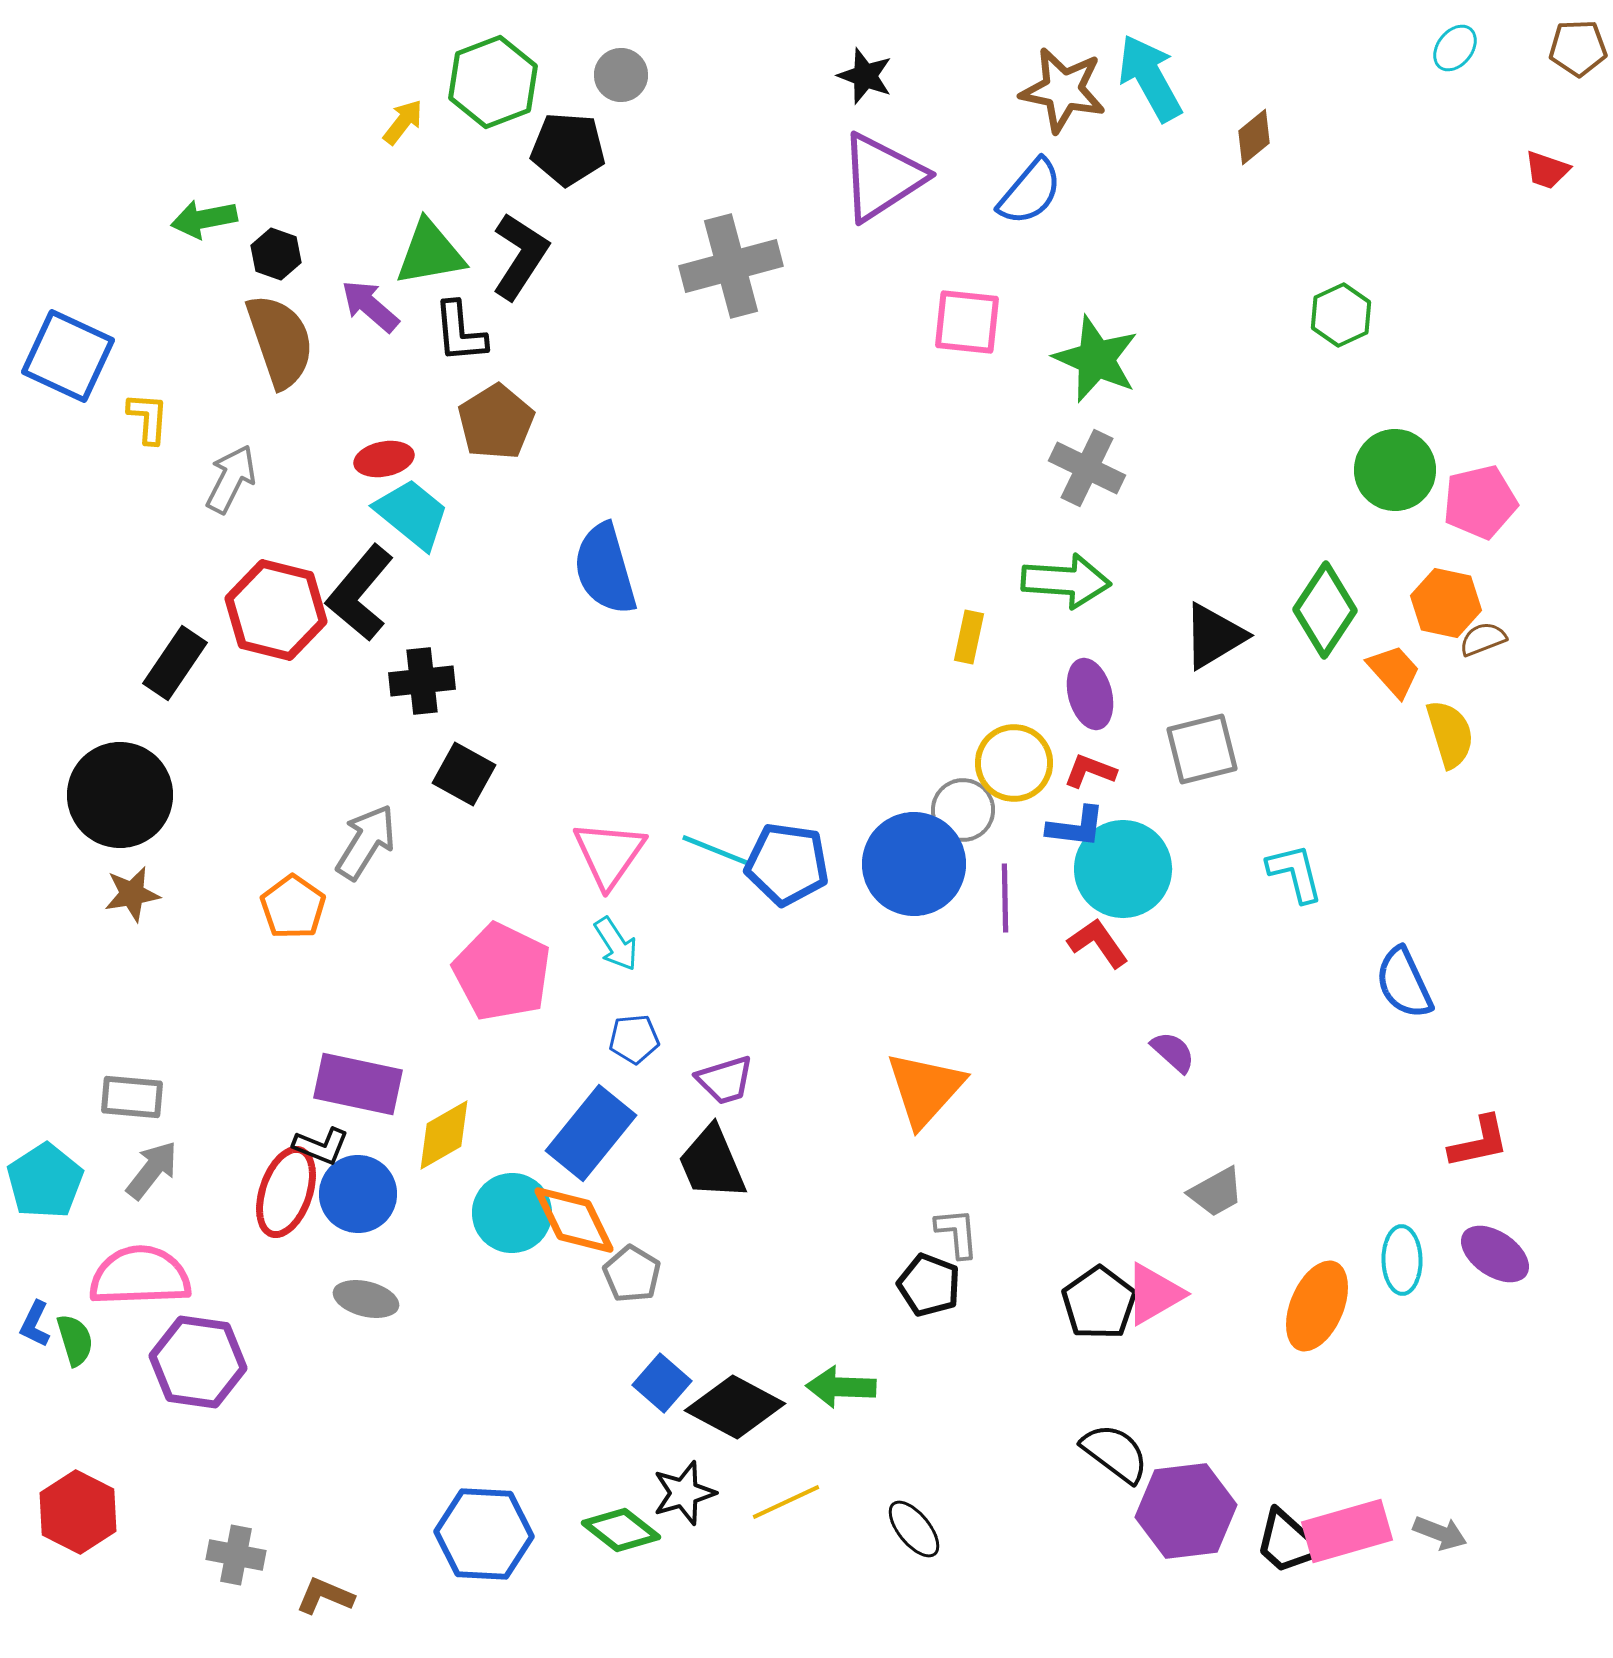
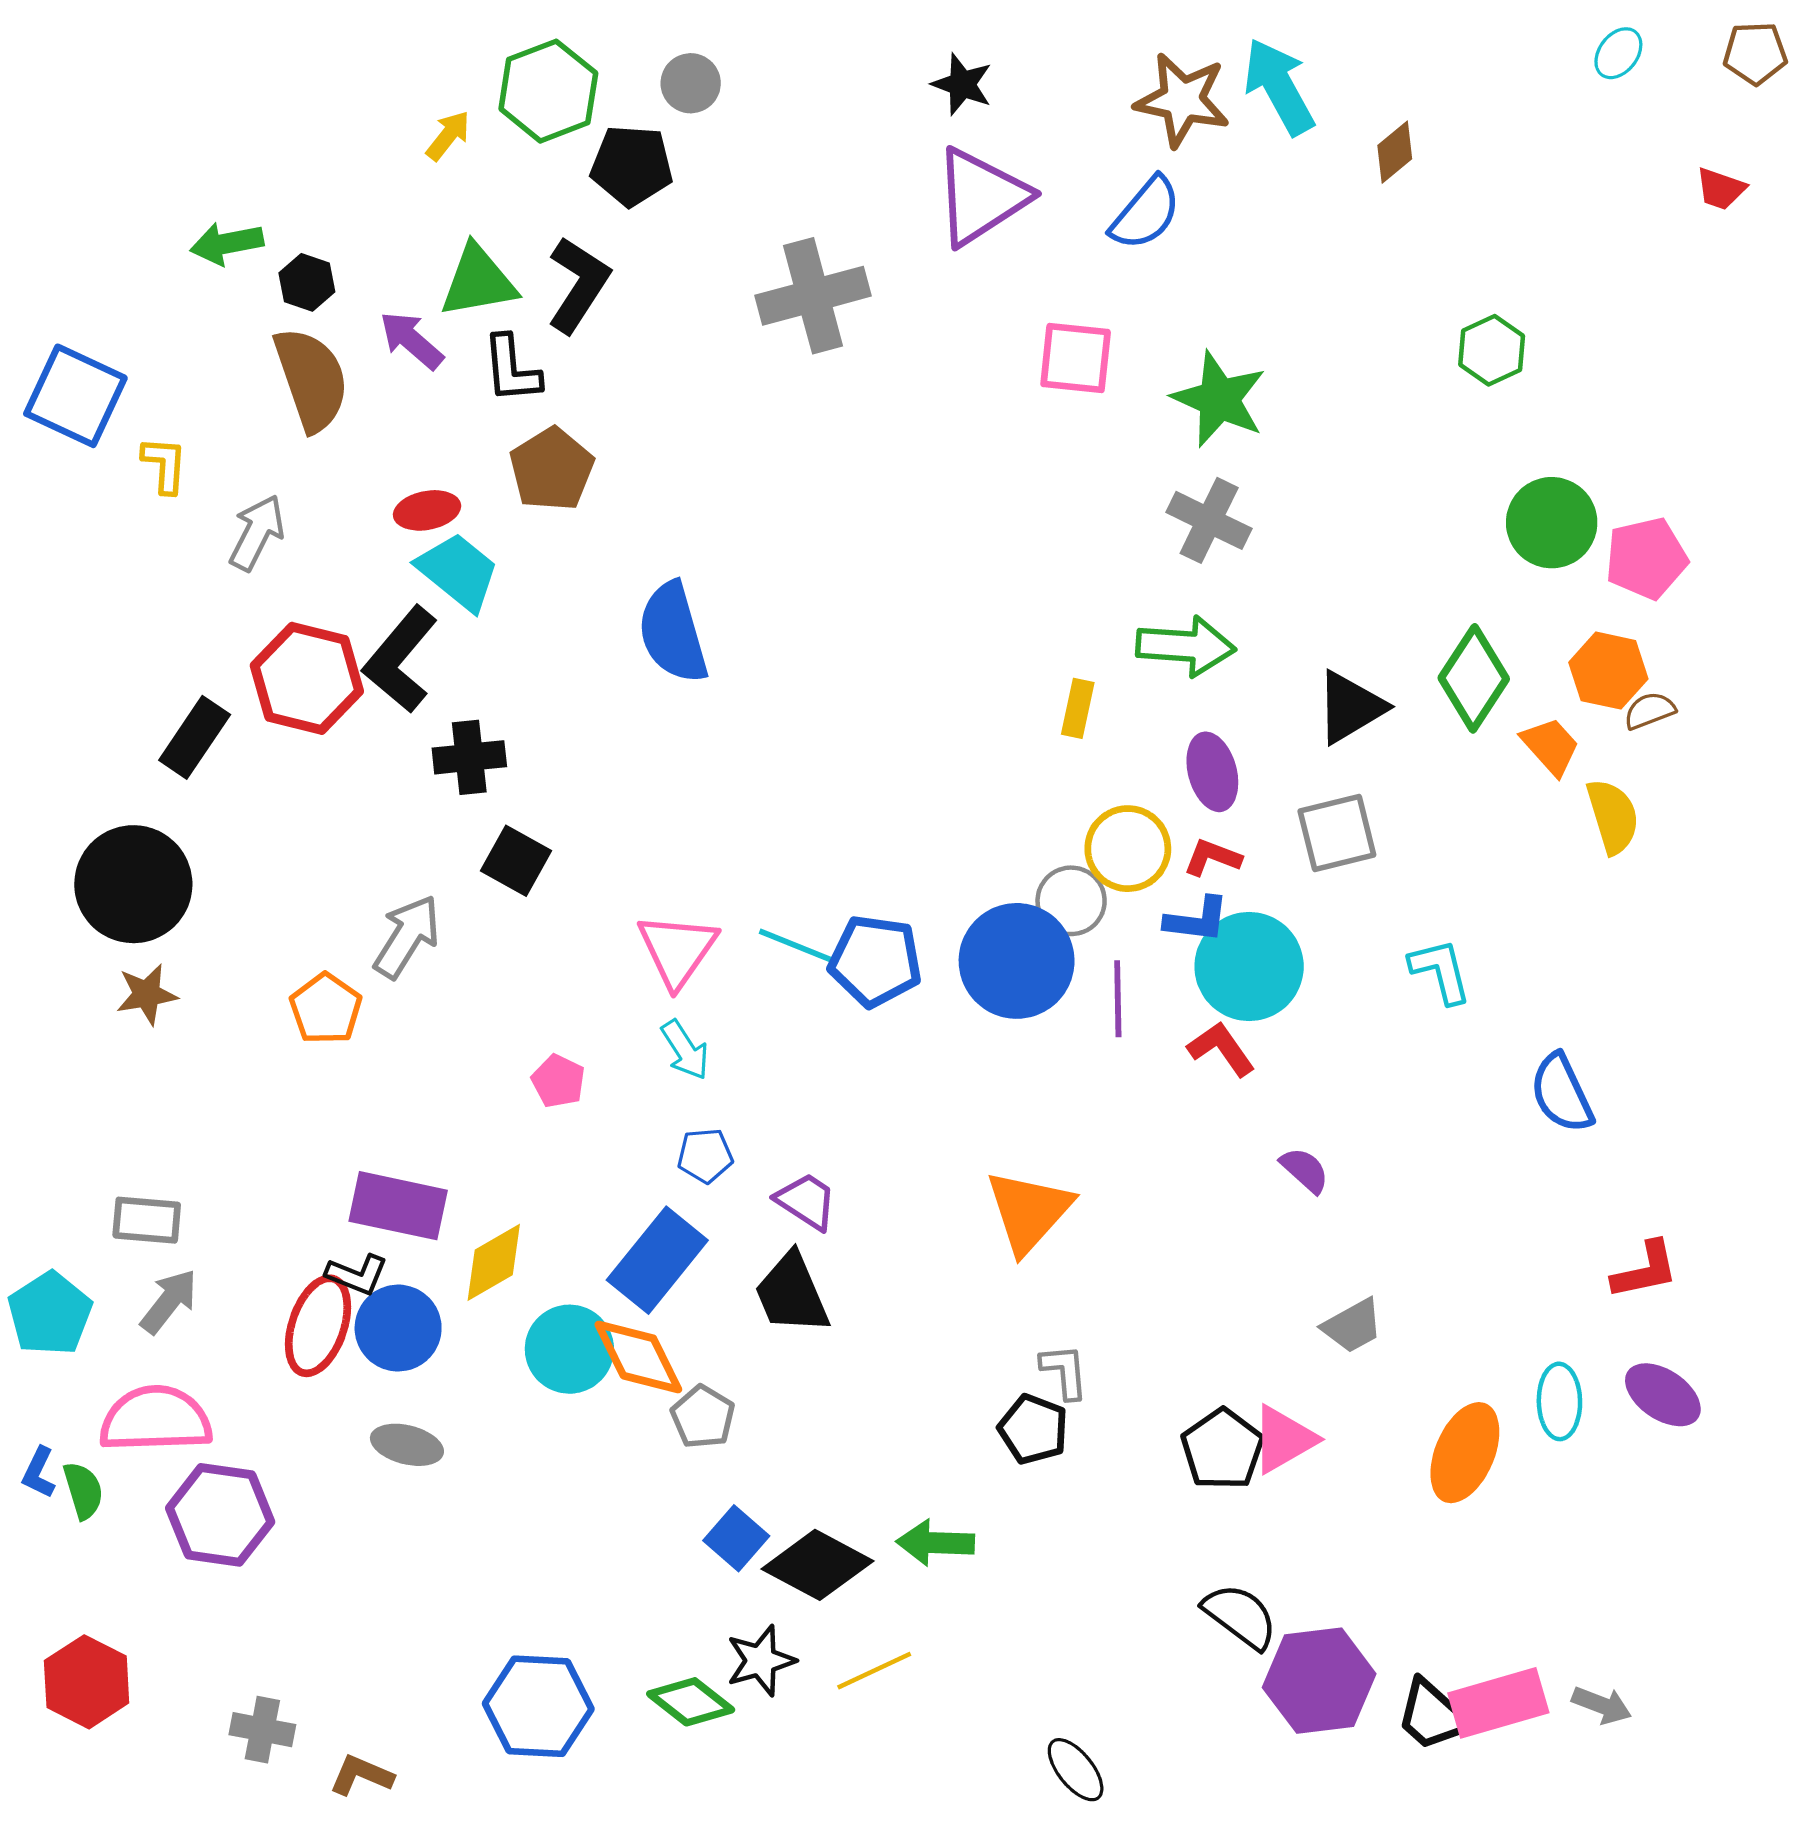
pink pentagon: (502, 972) -> (558, 1081), size x0.5
purple trapezoid: (725, 1080) -> (806, 1201), turned -130
black ellipse: (914, 1529) -> (1076, 1770), moved

